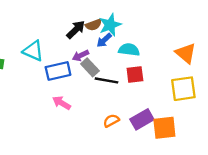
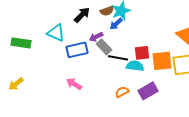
black arrow: (76, 30) -> (82, 15), moved
cyan semicircle: (129, 50) -> (135, 66), moved
pink arrow: (62, 103) -> (74, 84), moved
orange square: (164, 128) -> (162, 61), moved

